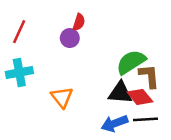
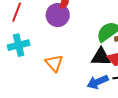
purple circle: (70, 38) -> (58, 15), size x1.5

